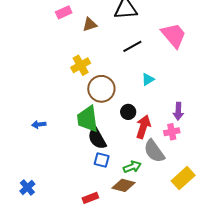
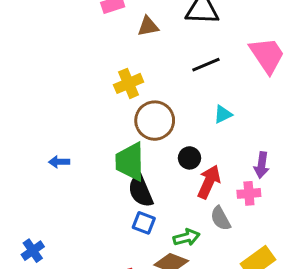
gray semicircle: (154, 151) -> (221, 218), size x0.7

